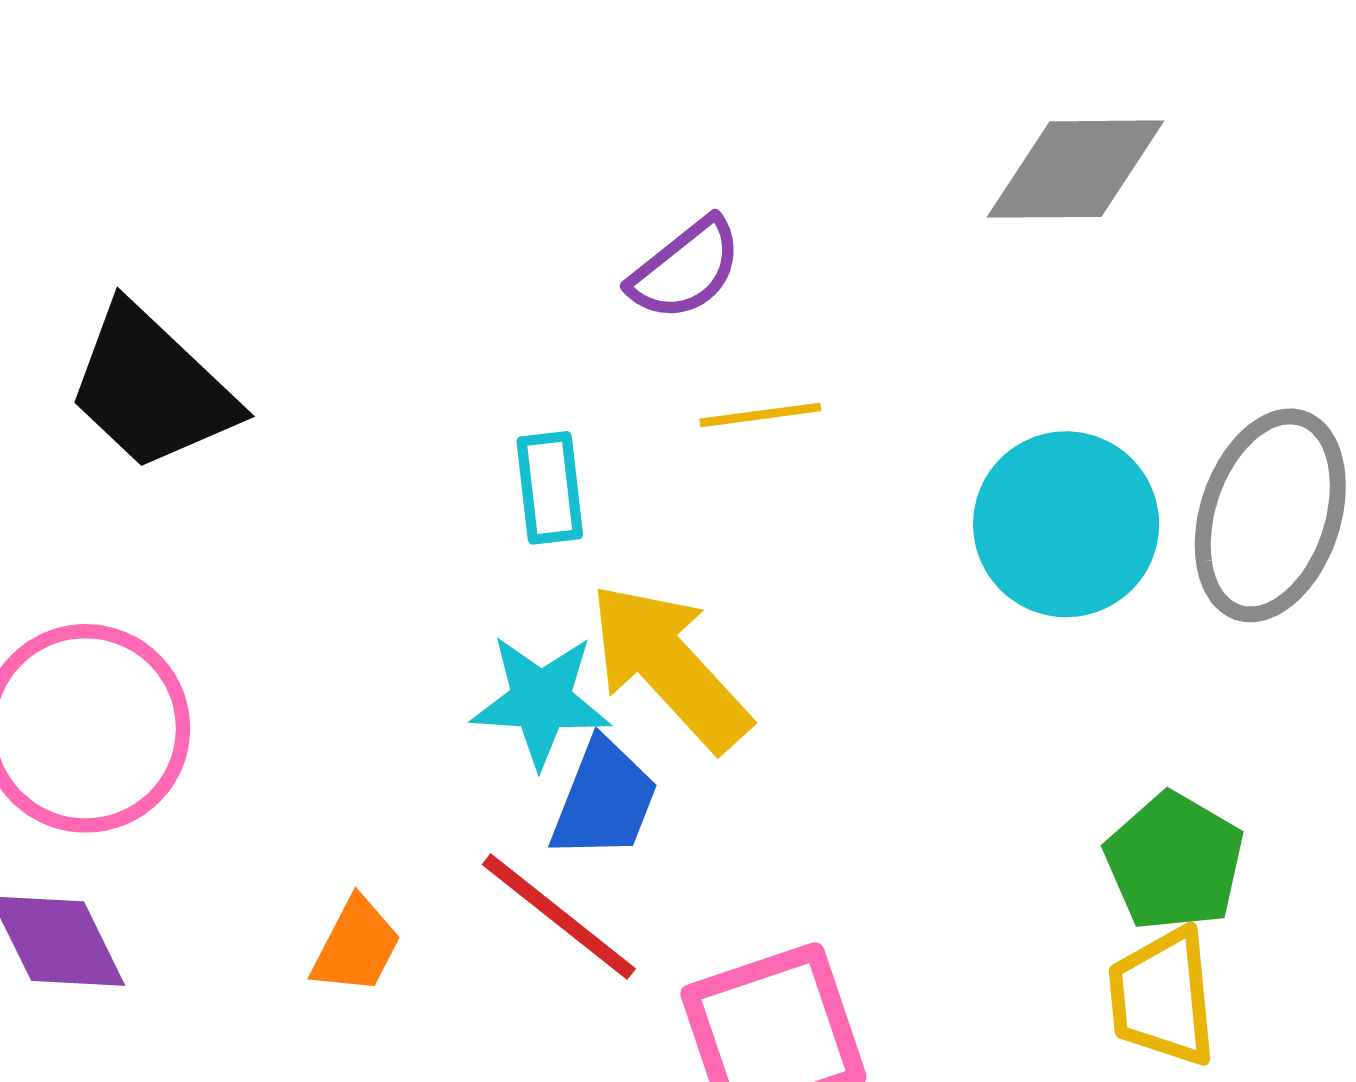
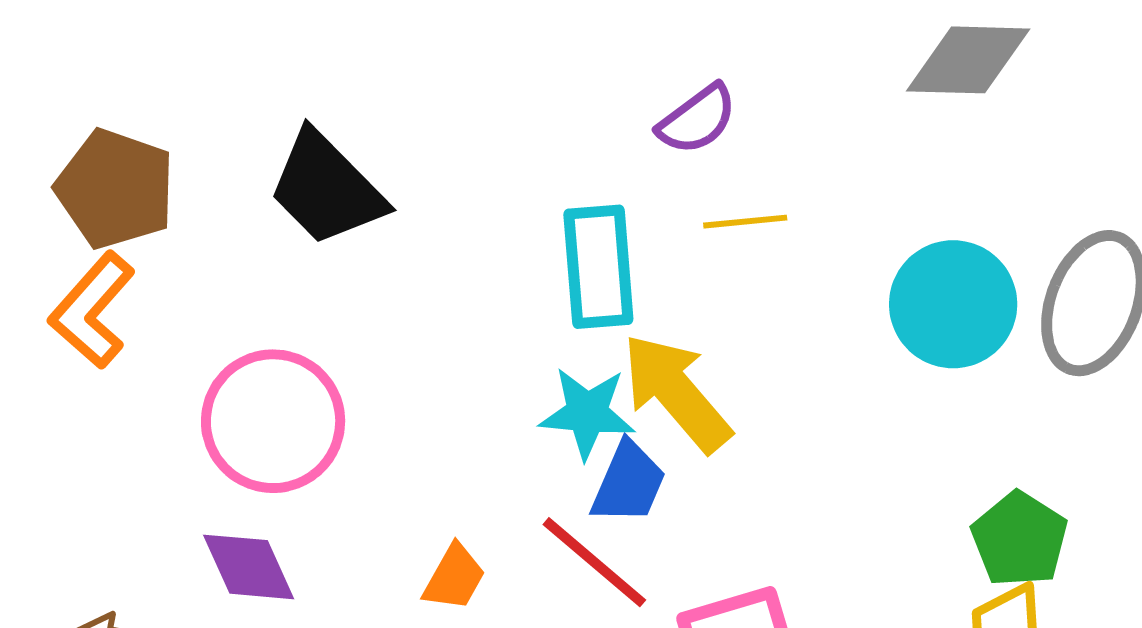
cyan rectangle: (550, 488) -> (598, 267), size x1.6

